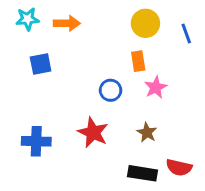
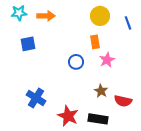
red star: (93, 133) -> (68, 116), moved
blue cross: (36, 141) -> (36, 98), moved, turned 30
red semicircle: (179, 167) -> (123, 101), moved

